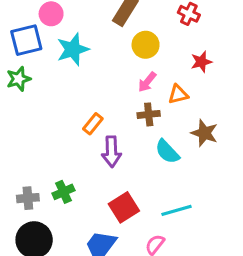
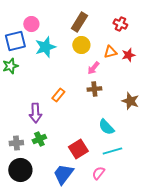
yellow circle: (146, 45) -> (81, 45), moved
orange triangle: (178, 94) -> (110, 52), moved
purple arrow: (111, 152) -> (35, 113), moved
cyan semicircle: (167, 152) -> (106, 127), moved

